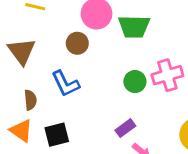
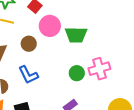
brown circle: (77, 43) -> (29, 44), moved

